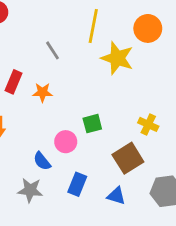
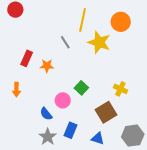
gray line: (53, 50) -> (65, 42), moved
green square: (92, 124) -> (81, 88), turned -32
gray star: (30, 190) -> (48, 137), moved, turned 30

